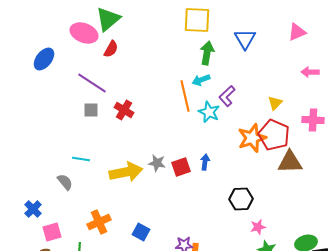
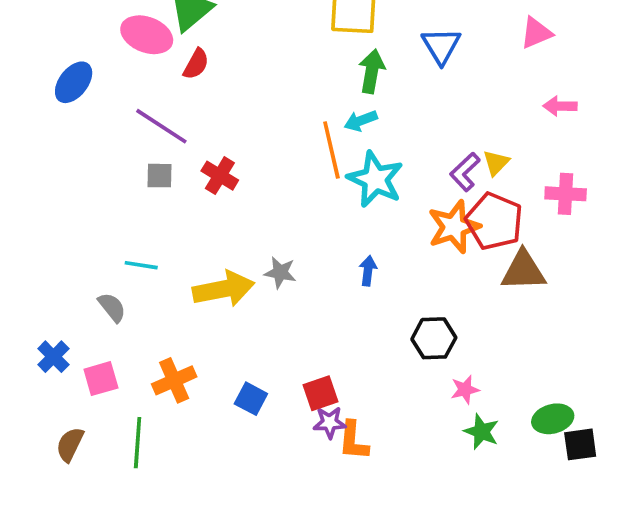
purple L-shape: (227, 96) -> (465, 172), moved
cyan star: (209, 112) -> (375, 179), size x1.4
red square: (181, 167) -> (320, 393), moved
pink square: (52, 232) -> (101, 379), moved

